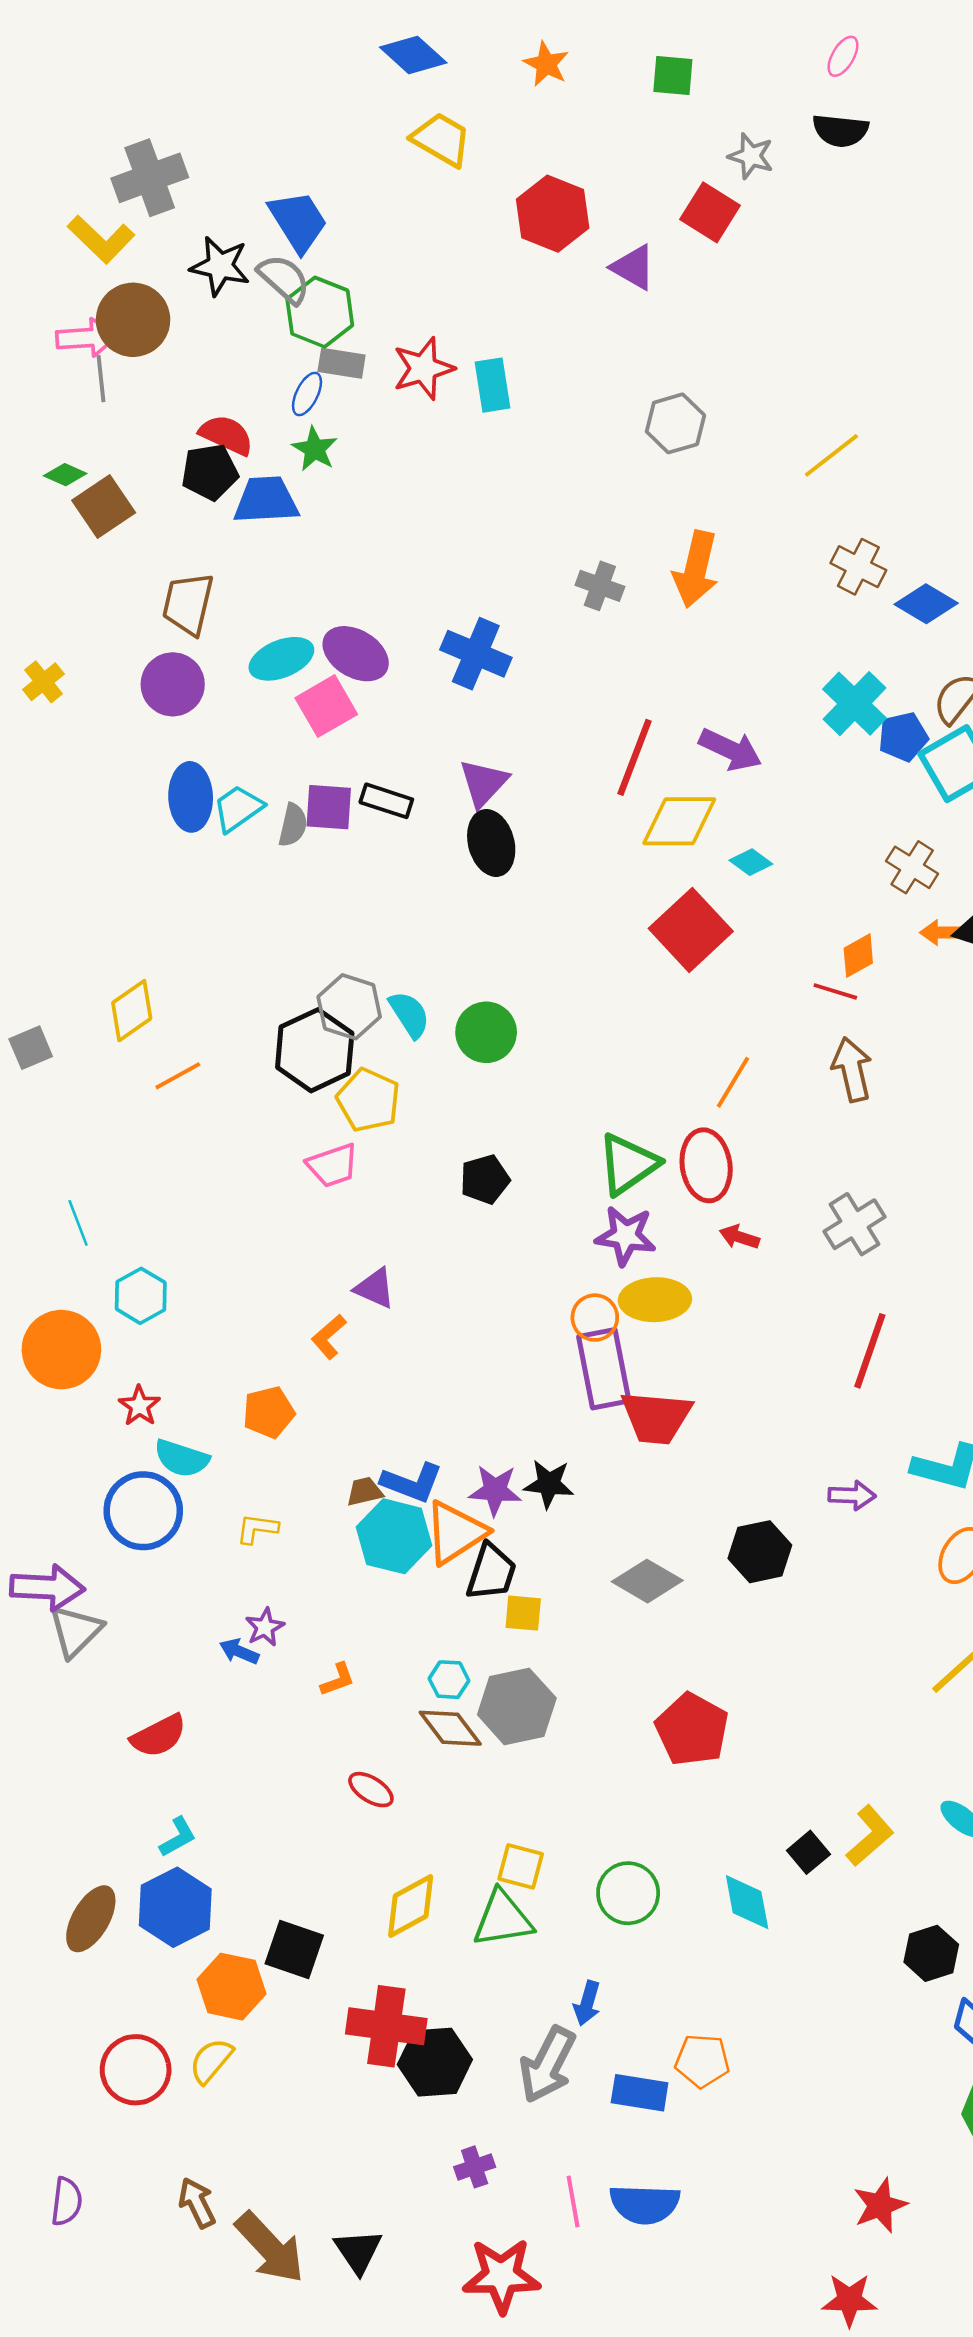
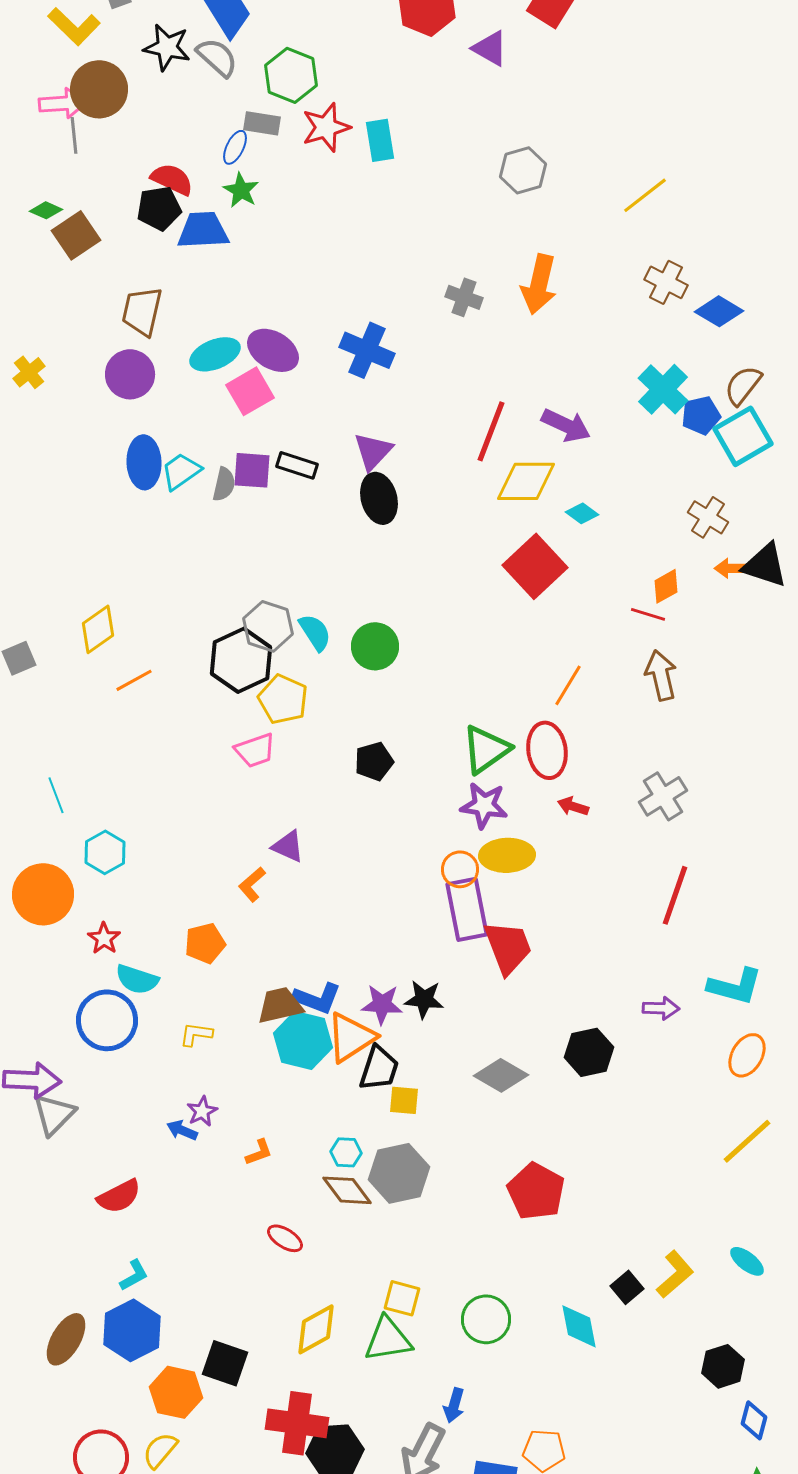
green hexagon: (320, 312) -> (291, 75), moved
red trapezoid: (656, 1417) -> (508, 947), turned -116
brown trapezoid: (365, 1492) -> (280, 1005), size x1.6

